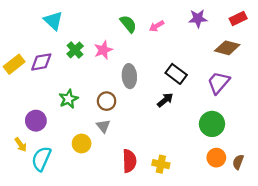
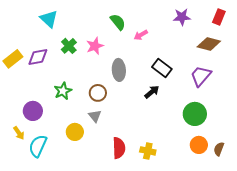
red rectangle: (238, 18) -> (219, 17), turned -42
pink arrow: (157, 26) -> (141, 35), moved

